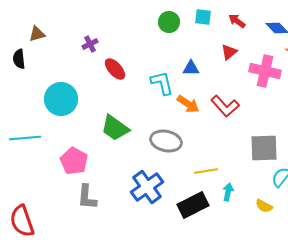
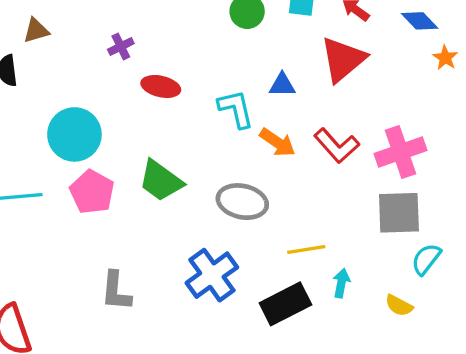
red triangle: (229, 52) -> (343, 59), size x1.8
red ellipse: (115, 69) -> (161, 86), turned -35
pink cross: (265, 71) -> (401, 152), moved, turned -32
pink pentagon: (74, 161) -> (92, 192), moved

